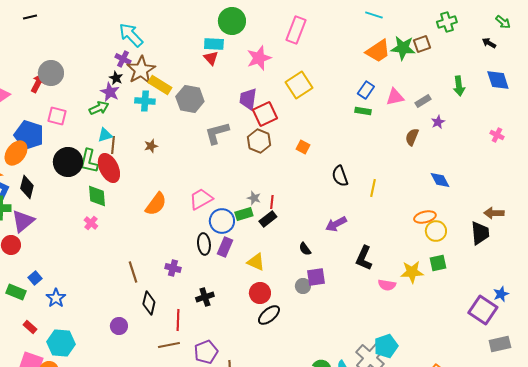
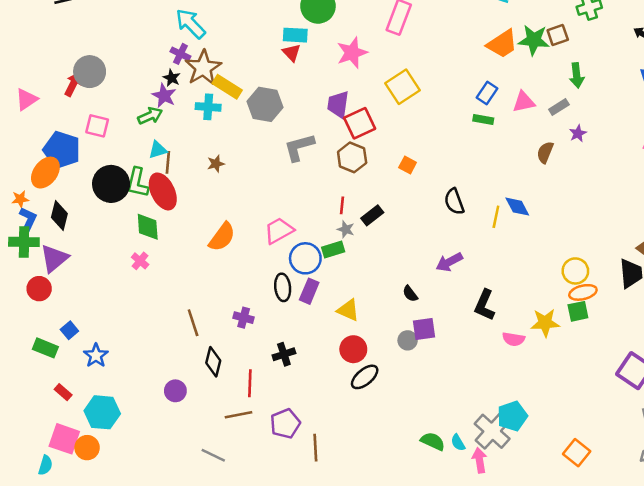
green arrow: (459, 86) -> (577, 75), moved
blue diamond: (440, 180) -> (517, 207), moved
red line: (272, 202) -> (342, 205), moved
orange ellipse: (425, 217) -> (583, 292), moved
black rectangle: (268, 219) -> (372, 215), moved

